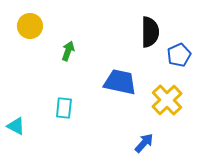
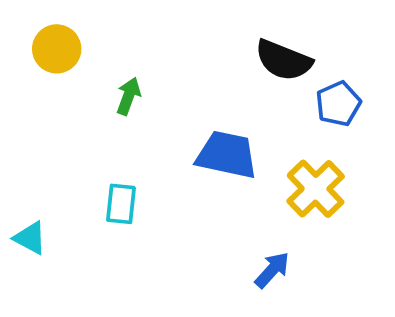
black semicircle: (150, 32) -> (283, 60), turned 112

